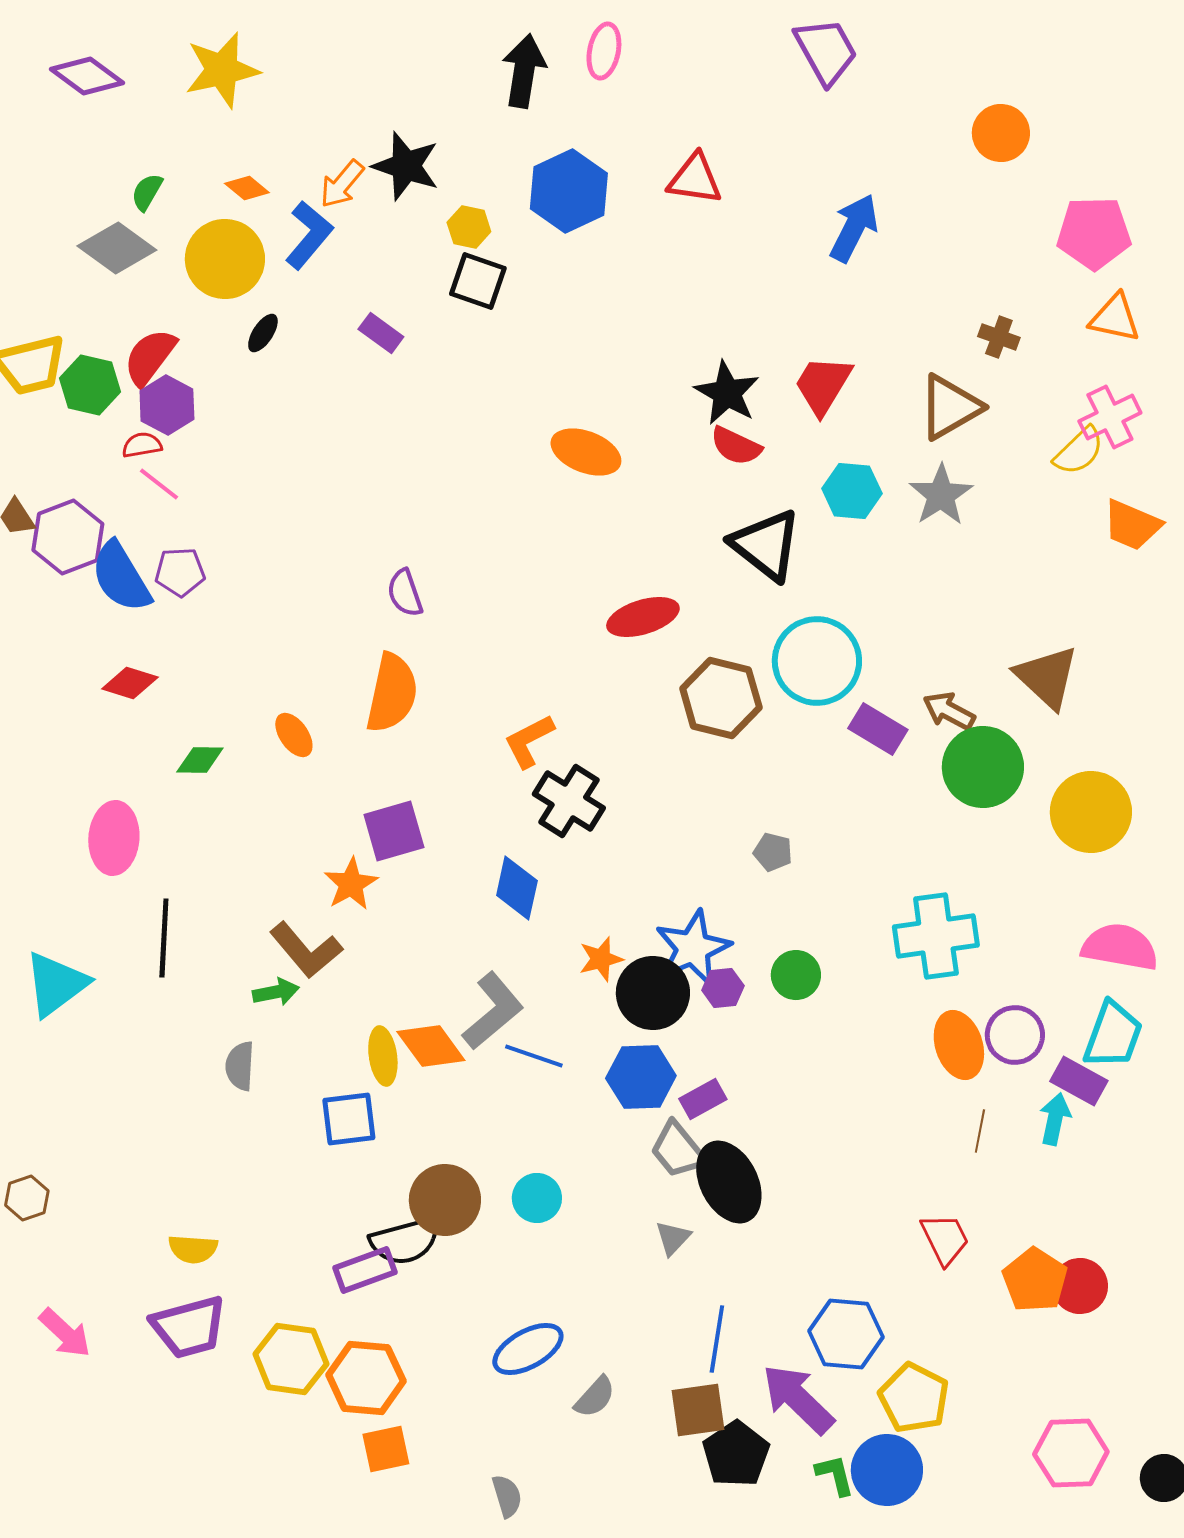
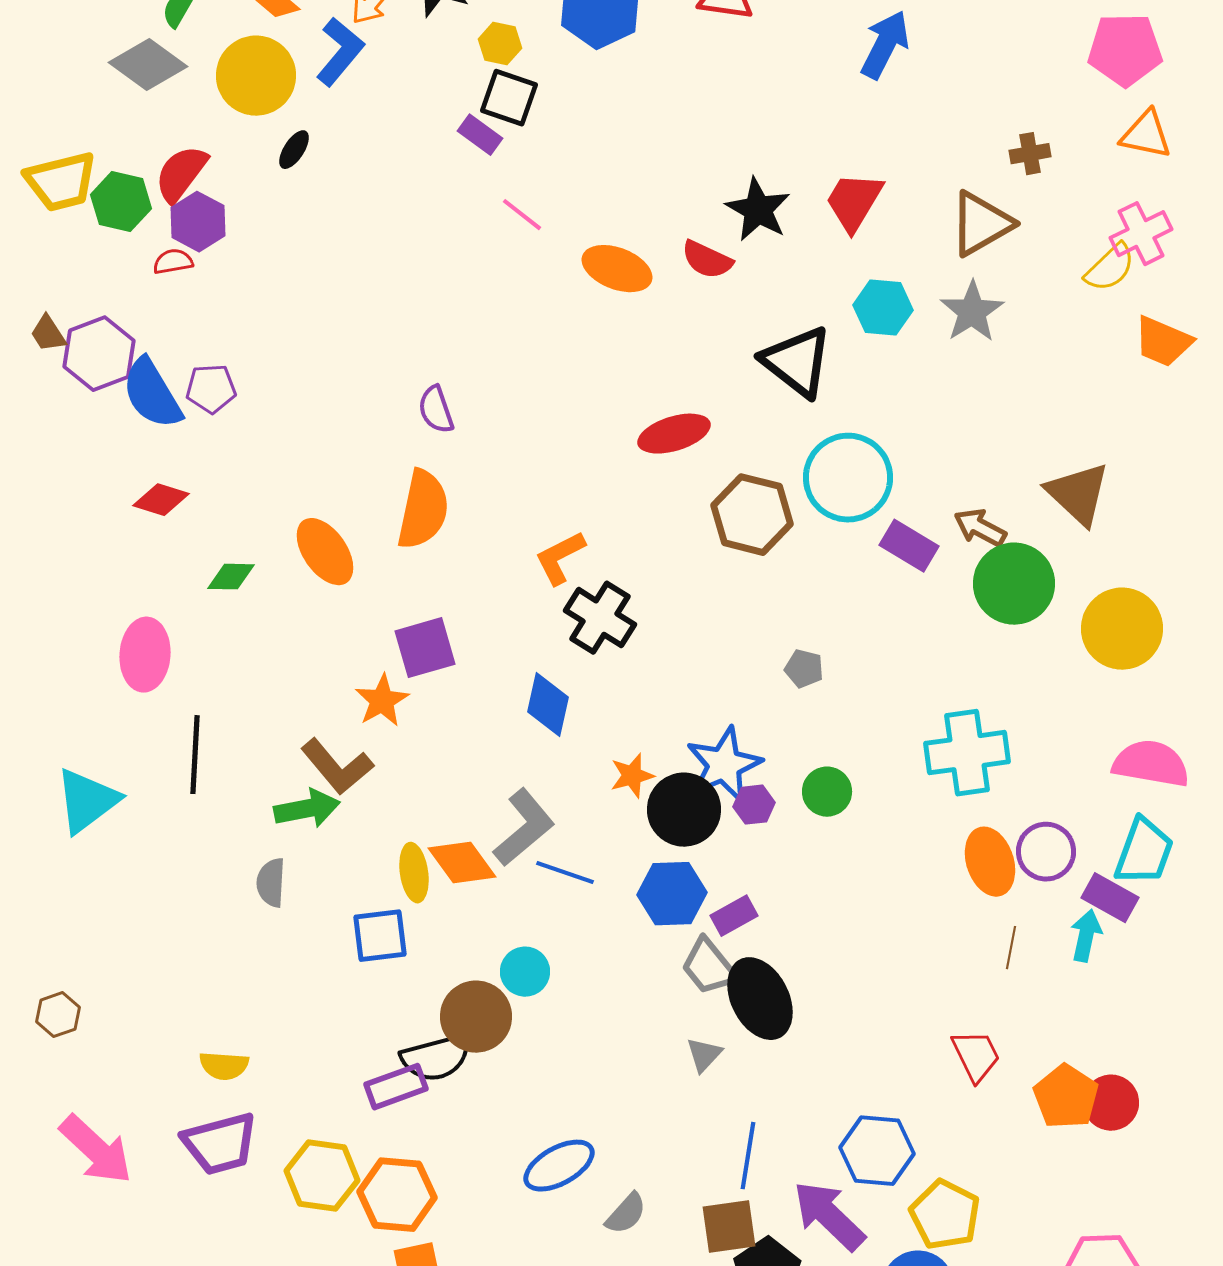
purple rectangle: (381, 333) -> (480, 135), moved
brown cross: (999, 337) -> (1030, 154), turned -30
red semicircle: (736, 446) -> (707, 260), moved
pink line: (159, 484) -> (522, 215), moved
orange ellipse: (294, 735) -> (325, 552), size x1.5
green arrow: (276, 992) -> (307, 809), size x1.4
cyan circle: (537, 1198) -> (525, 972), moved
pink arrow: (65, 1333) -> (96, 1150), size x1.4

